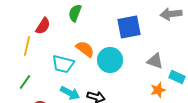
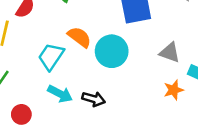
cyan trapezoid: (63, 64) -> (51, 56), turned 110

